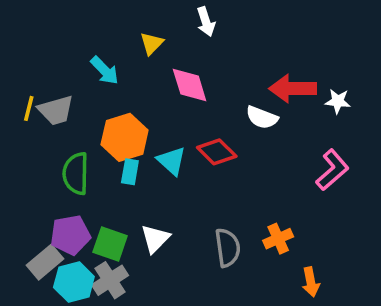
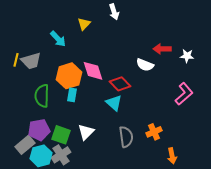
pink diamond: (190, 85) -> (93, 71), moved
red arrow: (293, 89) -> (162, 49), size x0.7
cyan triangle: (172, 161) -> (114, 103), moved

